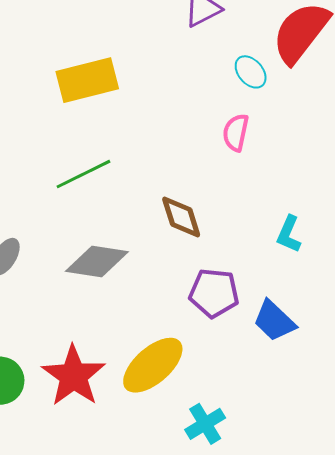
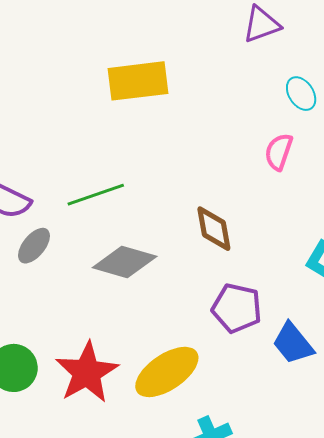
green line: (83, 174) -> (96, 195), moved

